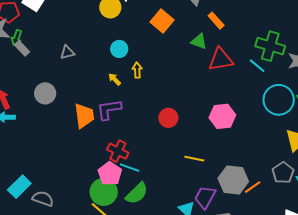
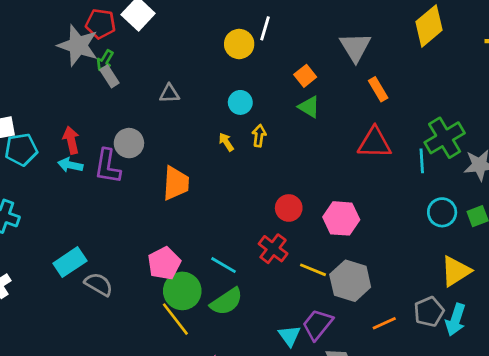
orange square: (162, 21) -> (305, 76), size x0.7
green triangle: (199, 41) -> (309, 107), moved
green cross: (270, 46) -> (445, 138), turned 32
cyan line: (257, 66) -> (422, 161), turned 36
cyan circle: (279, 100) -> (442, 212), size x0.7
purple L-shape: (109, 109) -> (108, 166), moved, turned -84
pink hexagon: (222, 116) -> (341, 218), moved
red cross: (118, 151) -> (273, 249), moved
pink pentagon: (110, 174) -> (164, 263), moved
gray hexagon: (233, 180) -> (350, 281), moved

